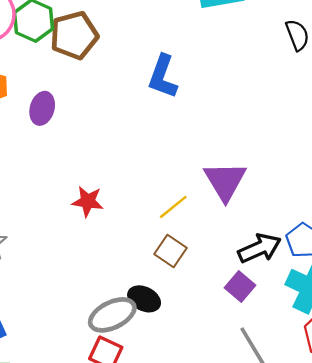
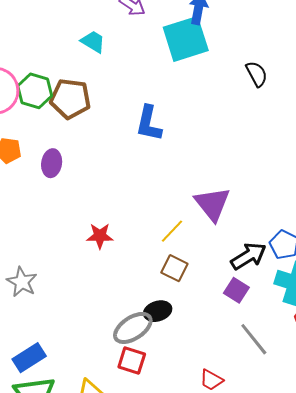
brown pentagon: (74, 35) -> (70, 99), turned 30
black ellipse: (144, 299) -> (158, 311), turned -36

